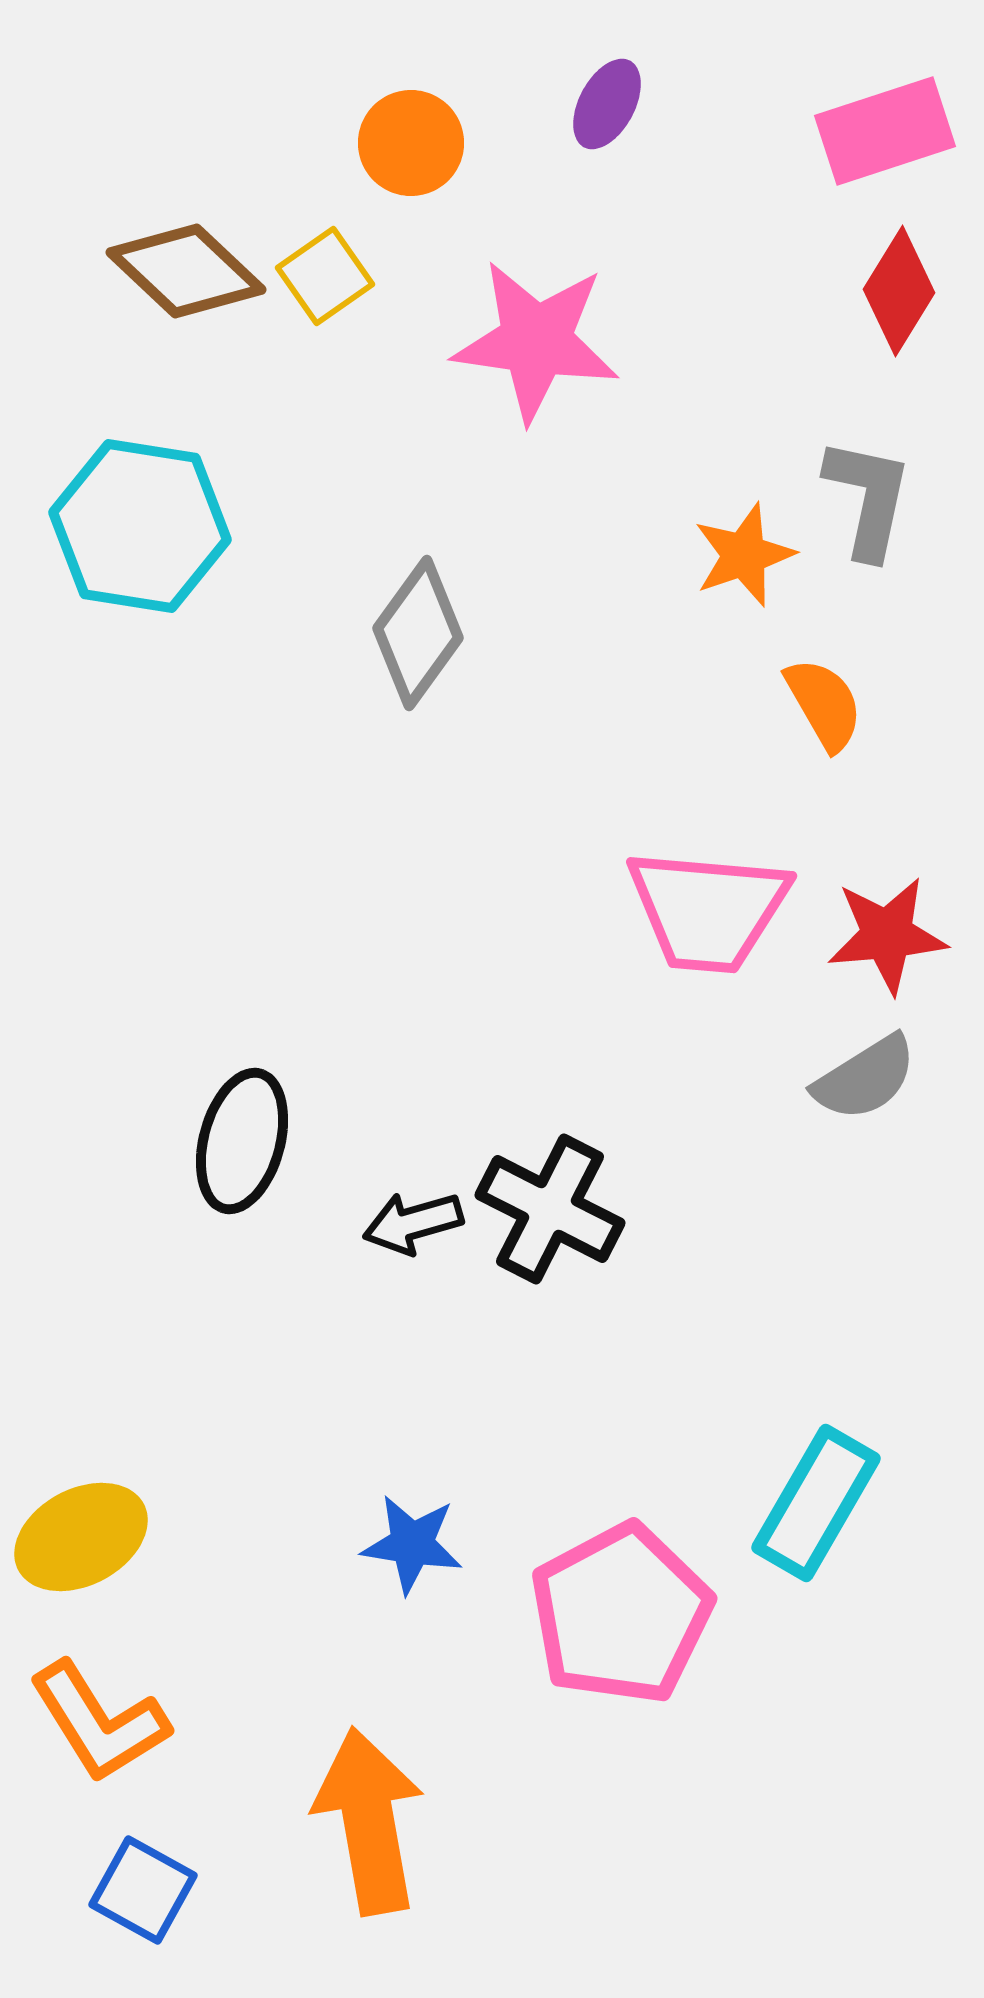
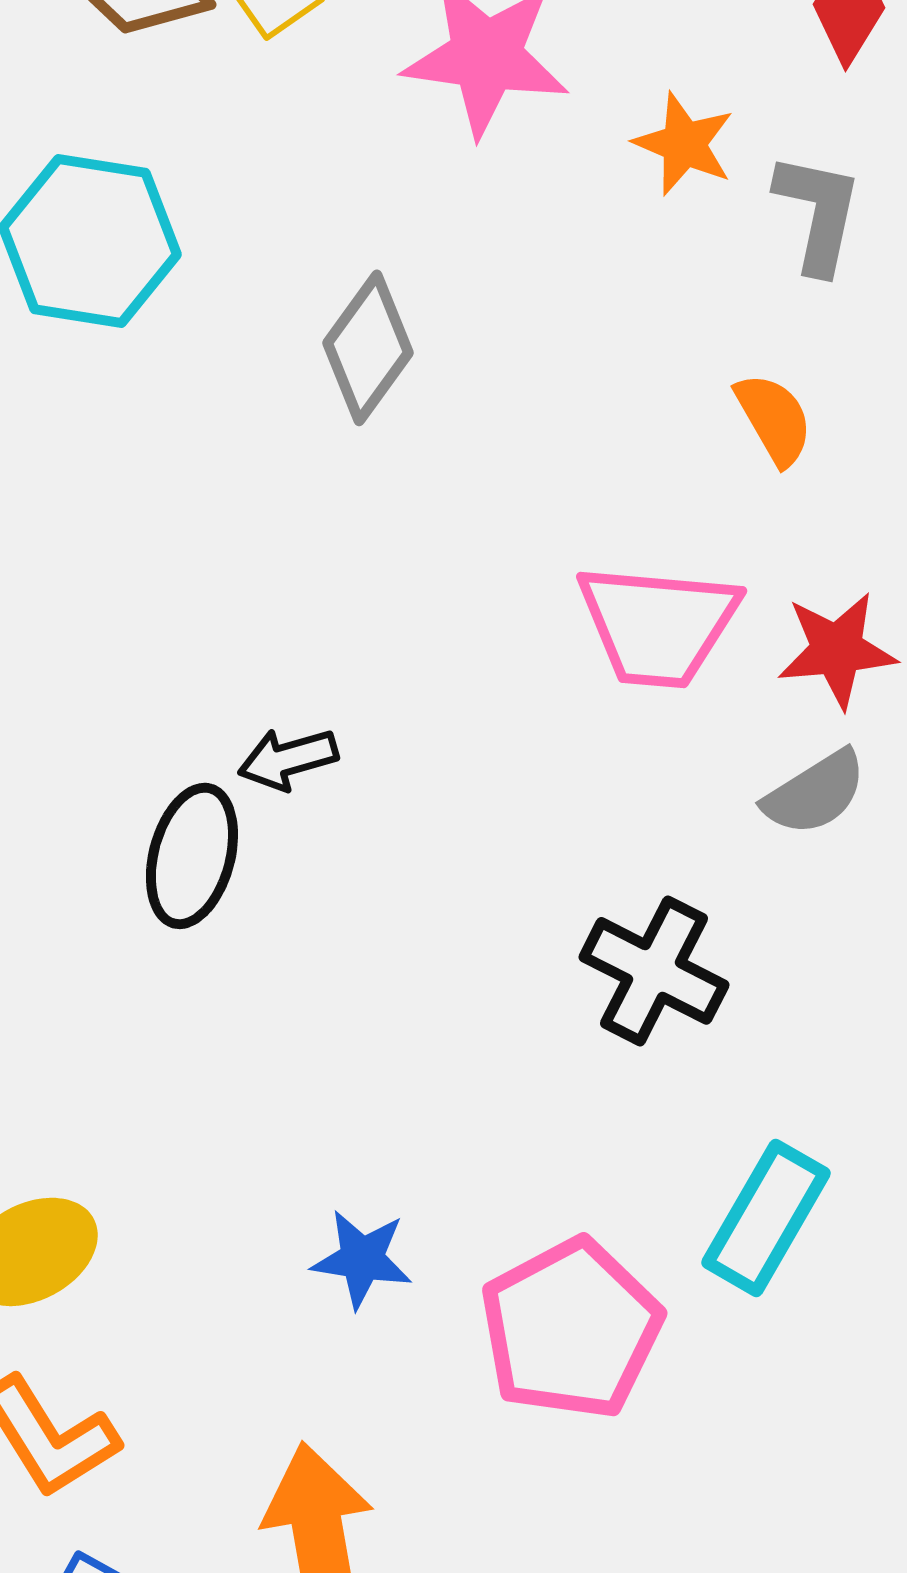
orange star: (744, 555) -> (684, 144), moved, turned -30
black cross: (550, 1209) -> (654, 971), moved
black arrow: (413, 1223) -> (288, 759), moved

